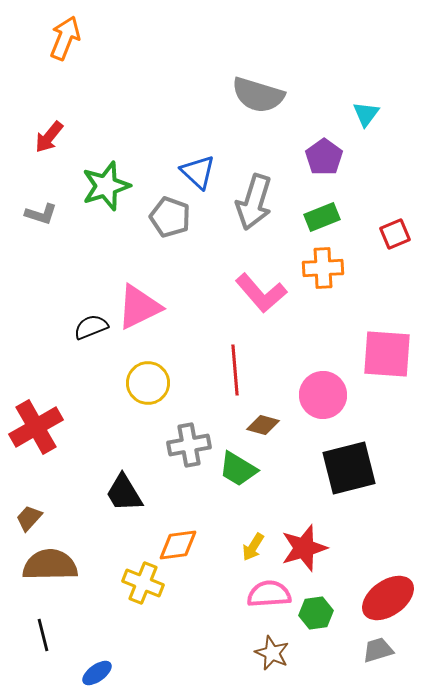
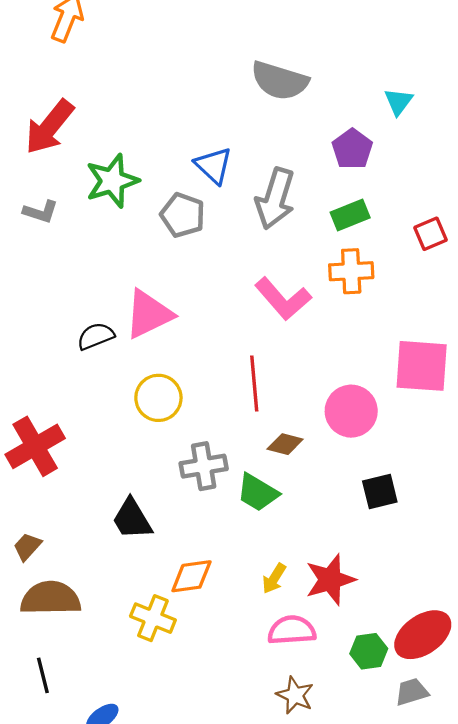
red arrow: (49, 137) -> (49, 127), size x1.6
black square: (349, 468) -> (380, 491), size x0.6
green hexagon: (316, 613) -> (369, 651), moved

